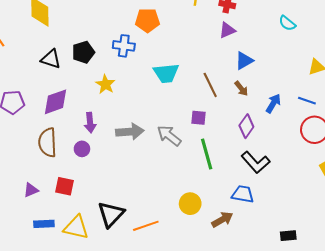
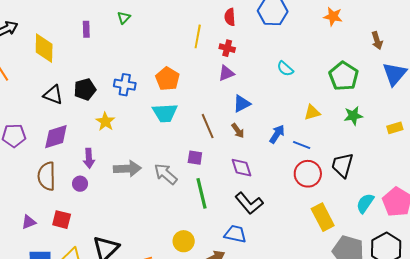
orange pentagon: (147, 20) -> (168, 79), moved, turned 30
blue arrow: (273, 103) -> (277, 134), moved
purple diamond: (246, 126) -> (241, 168), turned -55

